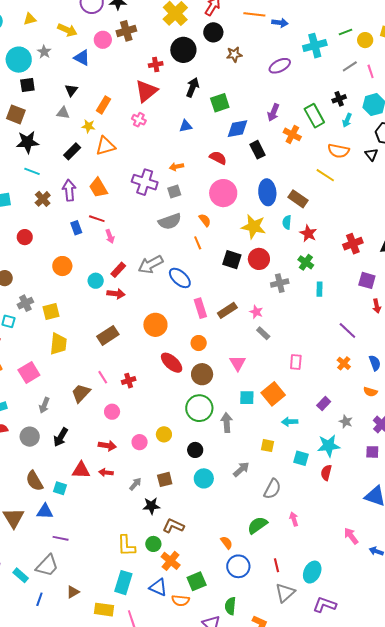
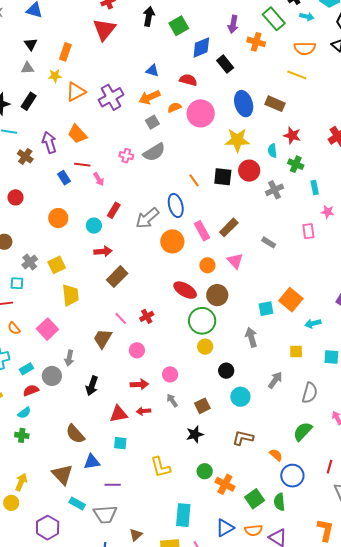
pink cross: (139, 120) -> (126, 156), moved
cyan arrow: (347, 120) -> (307, 17), turned -88
blue triangle: (186, 126) -> (152, 70), moved, turned 40
black rectangle: (72, 151) -> (29, 101), moved
orange arrow: (176, 167) -> (149, 97), size x1.5
purple cross: (145, 182) -> (111, 97), moved, turned -35
orange semicircle: (205, 220) -> (174, 107), moved, turned -64
cyan semicircle: (287, 222) -> (272, 151), moved
orange line: (198, 243) -> (194, 180), moved
gray arrow: (151, 264) -> (147, 218), moved
blue ellipse: (180, 278) -> (176, 205), turned 45
red arrow: (116, 294) -> (103, 251), moved
pink star: (256, 312) -> (328, 212), moved
orange circle: (155, 325) -> (172, 241), moved
pink rectangle: (296, 362) -> (308, 231), moved
pink triangle: (238, 363) -> (235, 261), moved
green circle: (199, 408) -> (202, 321), moved
yellow circle: (164, 434) -> (205, 347), moved
gray circle: (30, 437) -> (52, 376), moved
gray arrow: (135, 484) -> (172, 400), moved, turned -64
cyan square: (60, 488) -> (120, 443), moved
brown L-shape: (173, 526) -> (243, 438), moved
yellow L-shape: (126, 546) -> (160, 467), moved
red line: (276, 565) -> (329, 467), turned 40
gray trapezoid: (47, 566) -> (105, 514), turned 55
cyan rectangle: (21, 575) -> (77, 504), moved
blue triangle: (158, 587) -> (225, 528), moved, turned -42
orange semicircle: (181, 600) -> (254, 530), moved
green semicircle: (230, 606) -> (279, 502), moved

